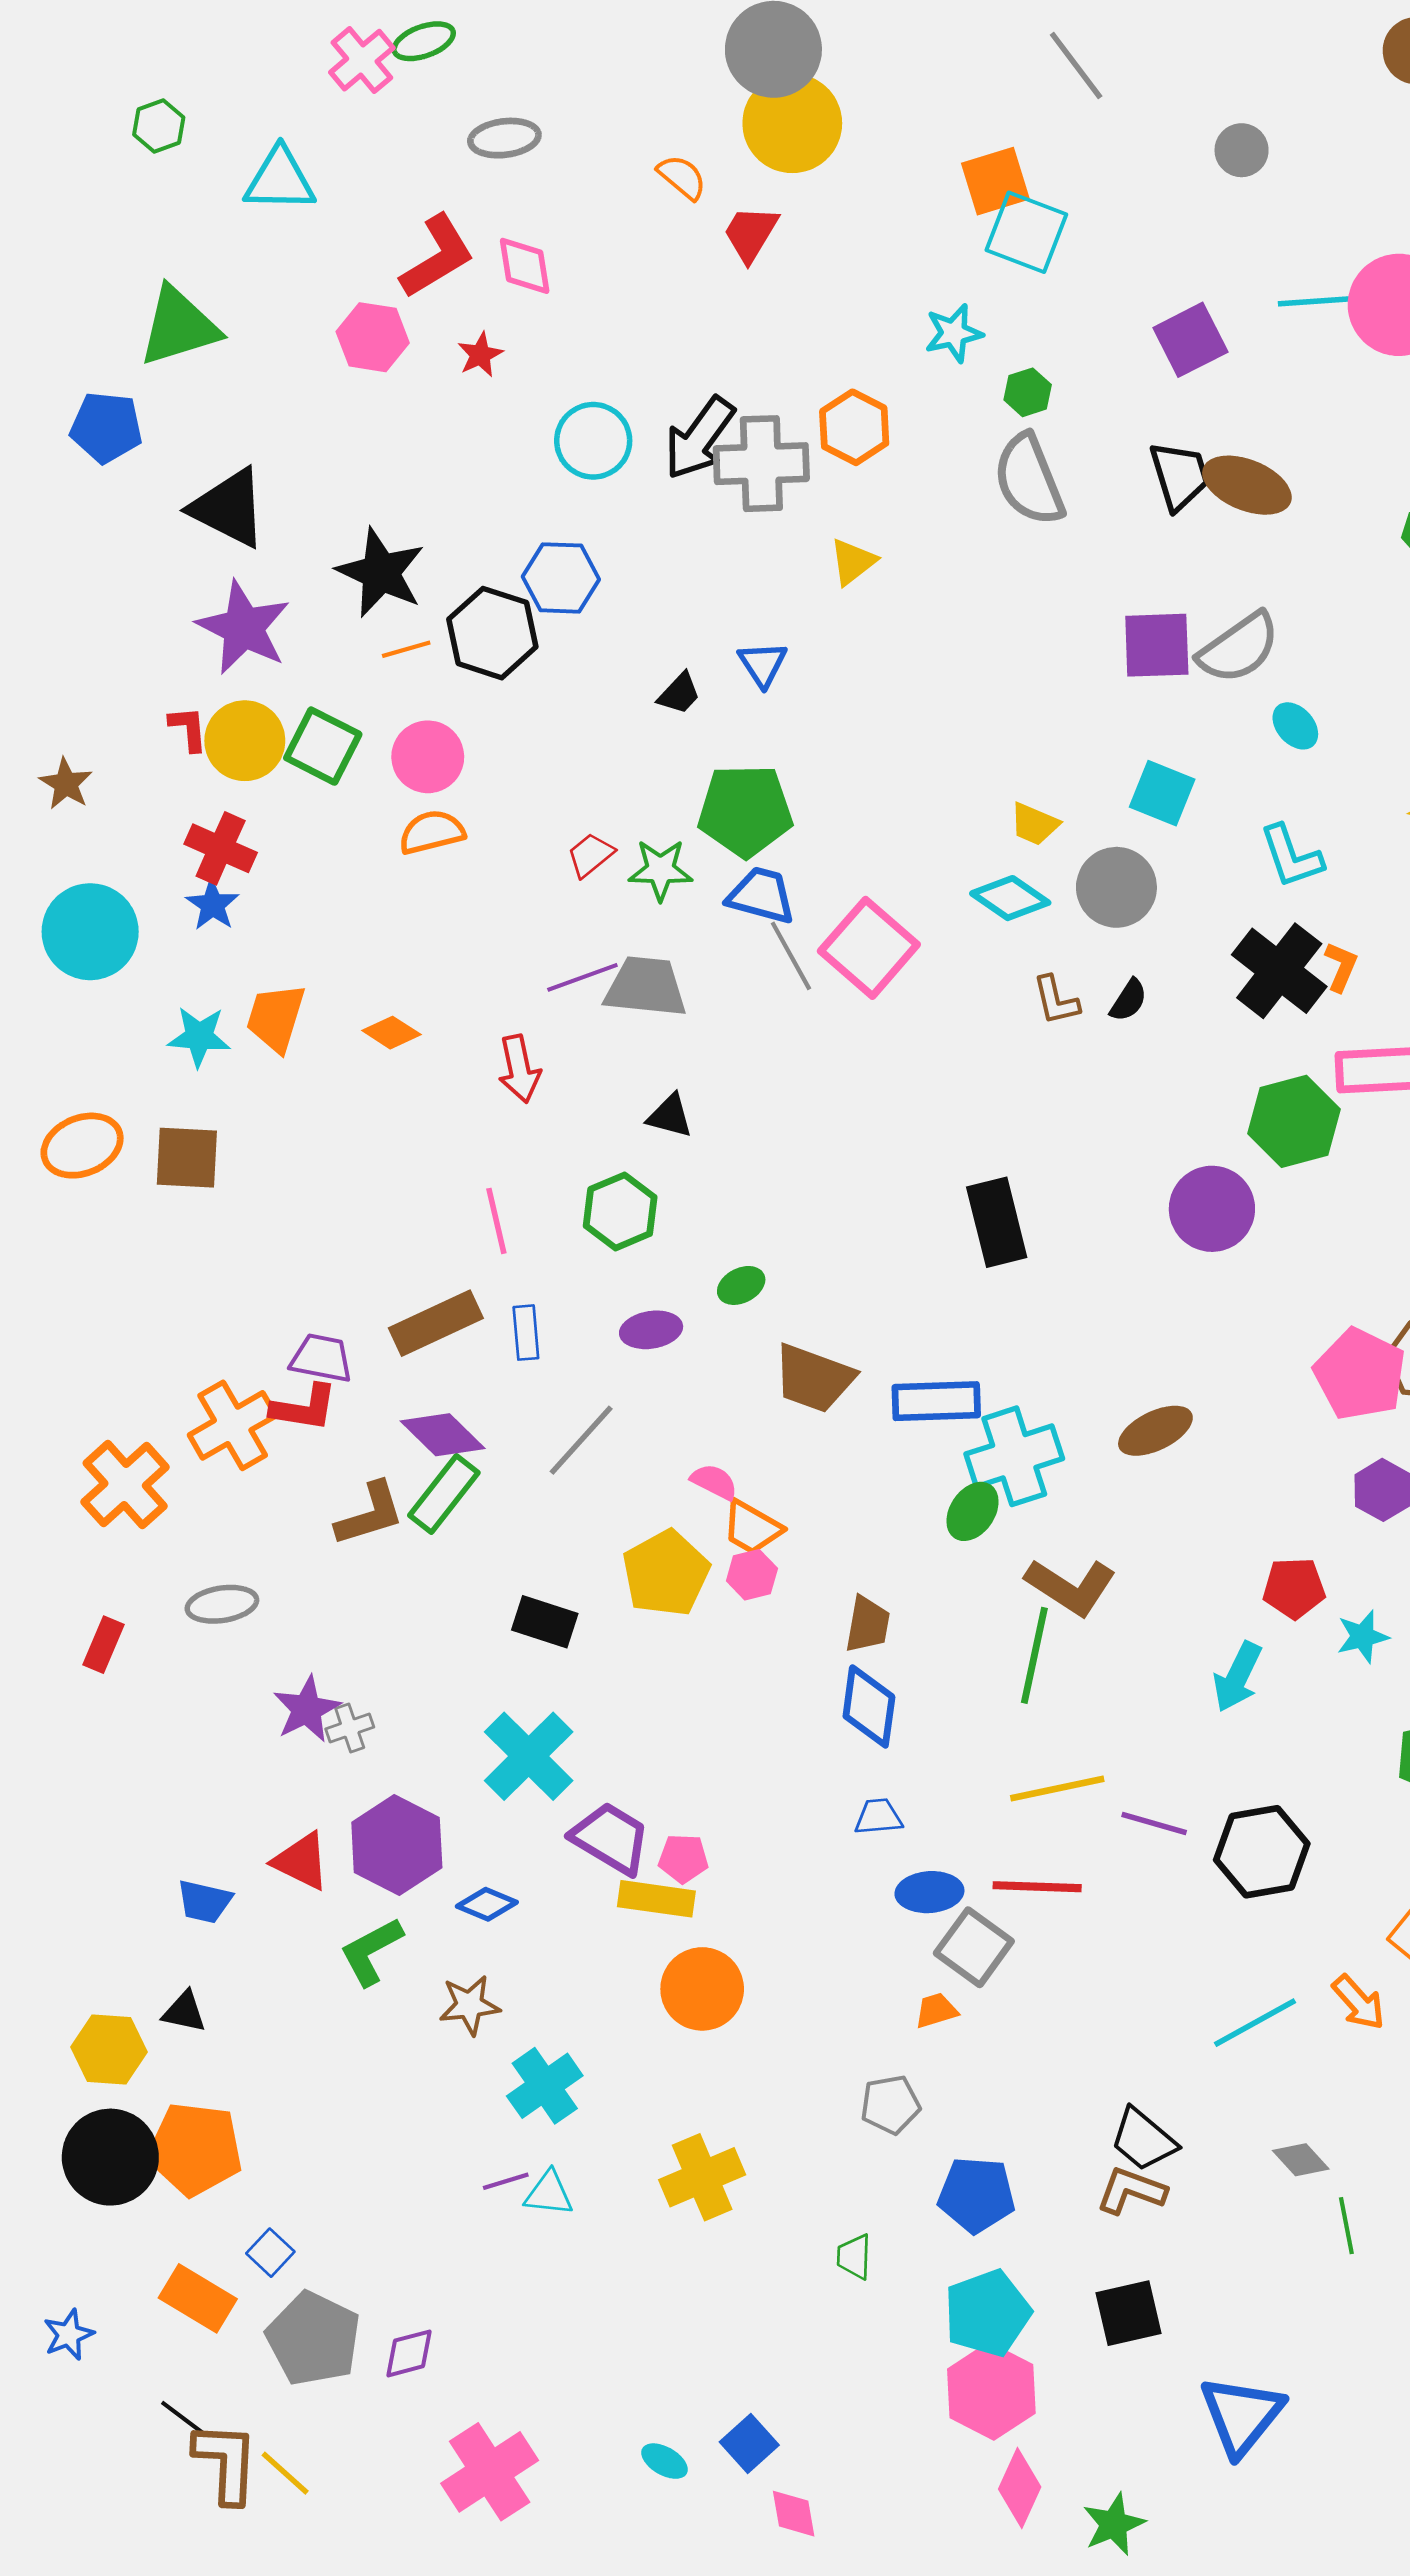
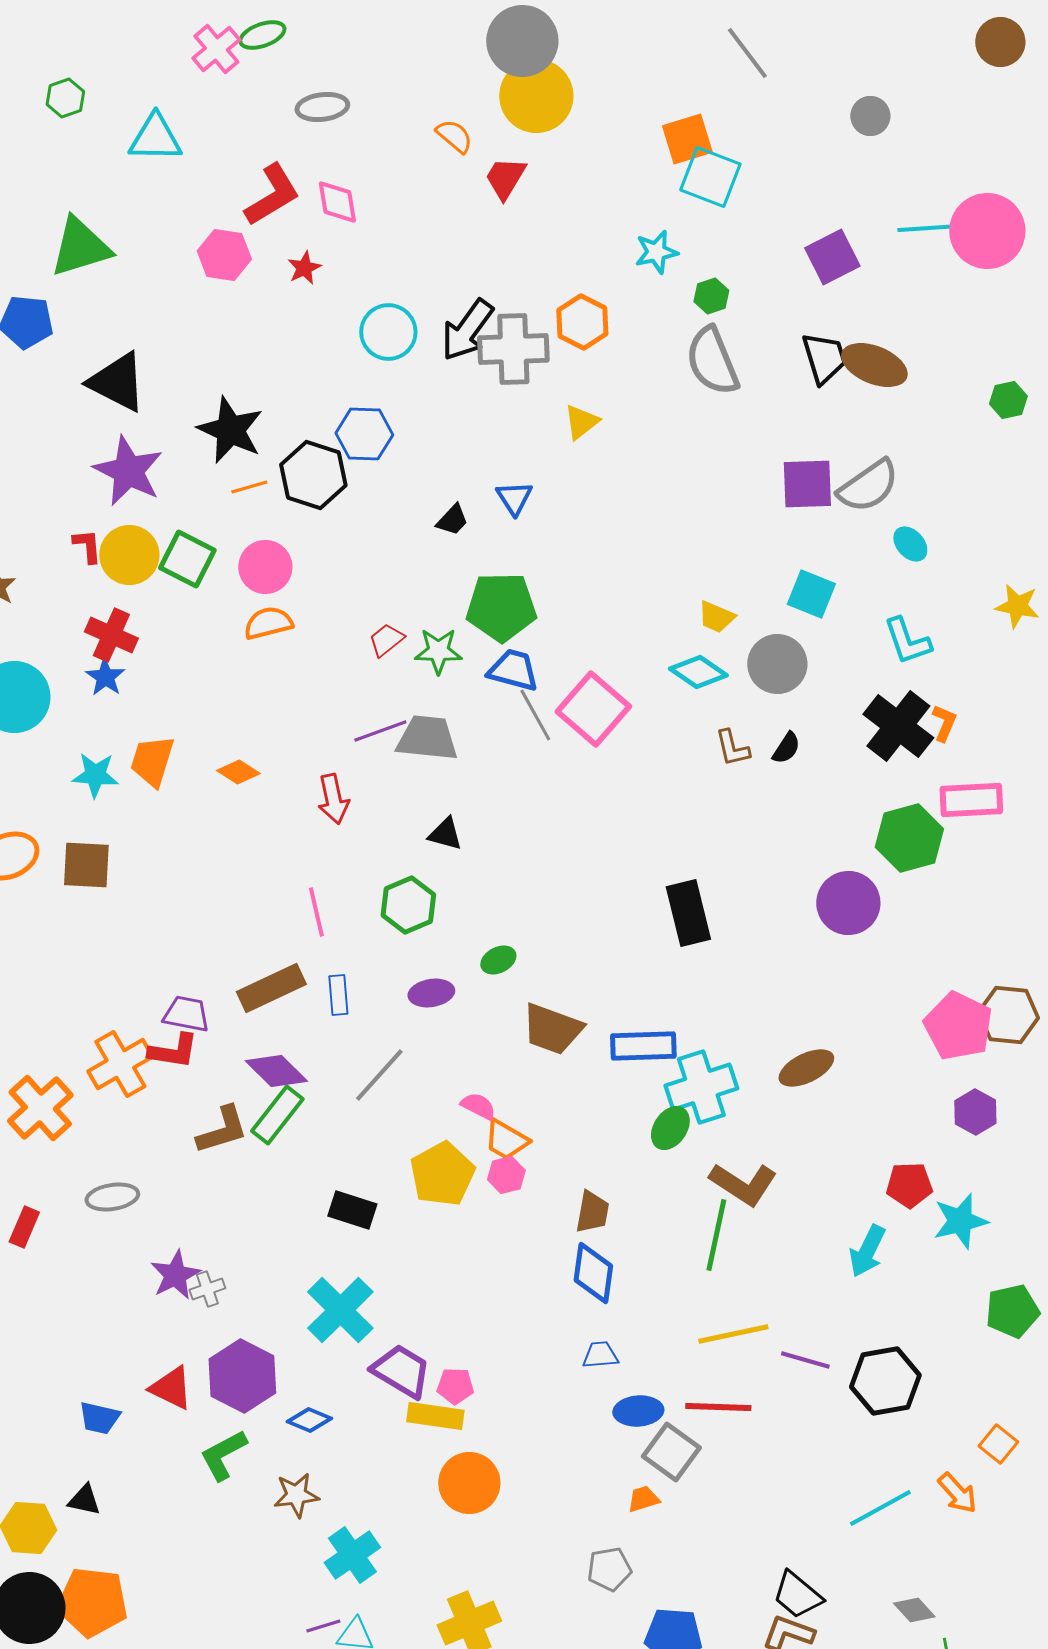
cyan star: (1363, 1637) -> (960, 1221), size x1.4

